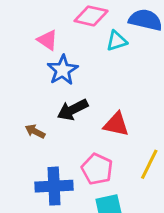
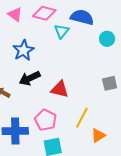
pink triangle: (47, 40) -> (15, 14), moved
cyan triangle: (117, 41) -> (62, 31), turned -35

